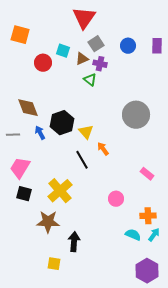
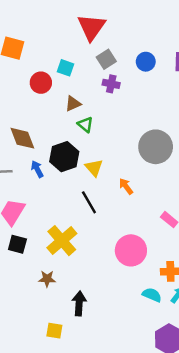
brown triangle: (82, 59) -> (73, 104), moved
green triangle: (90, 80) -> (85, 125), moved
orange arrow: (103, 149) -> (126, 186), moved
pink circle: (116, 199) -> (131, 250), size x1.6
brown star: (48, 222) -> (47, 279), size x0.6

